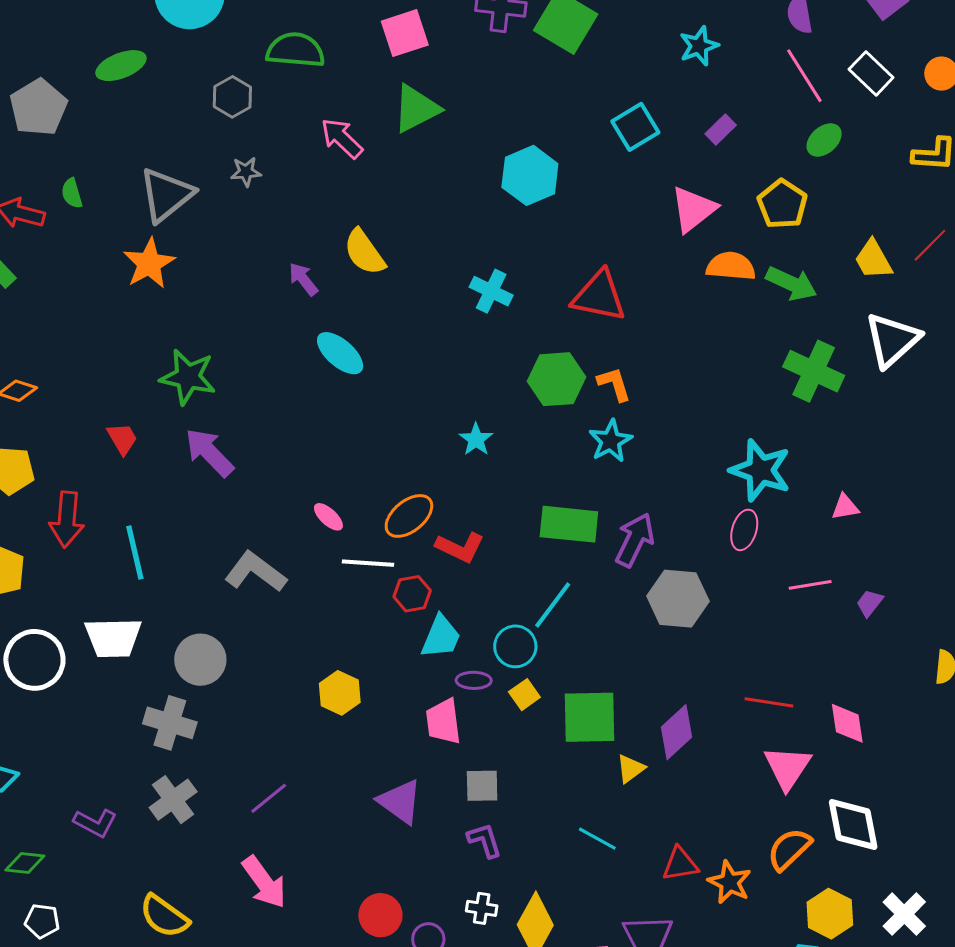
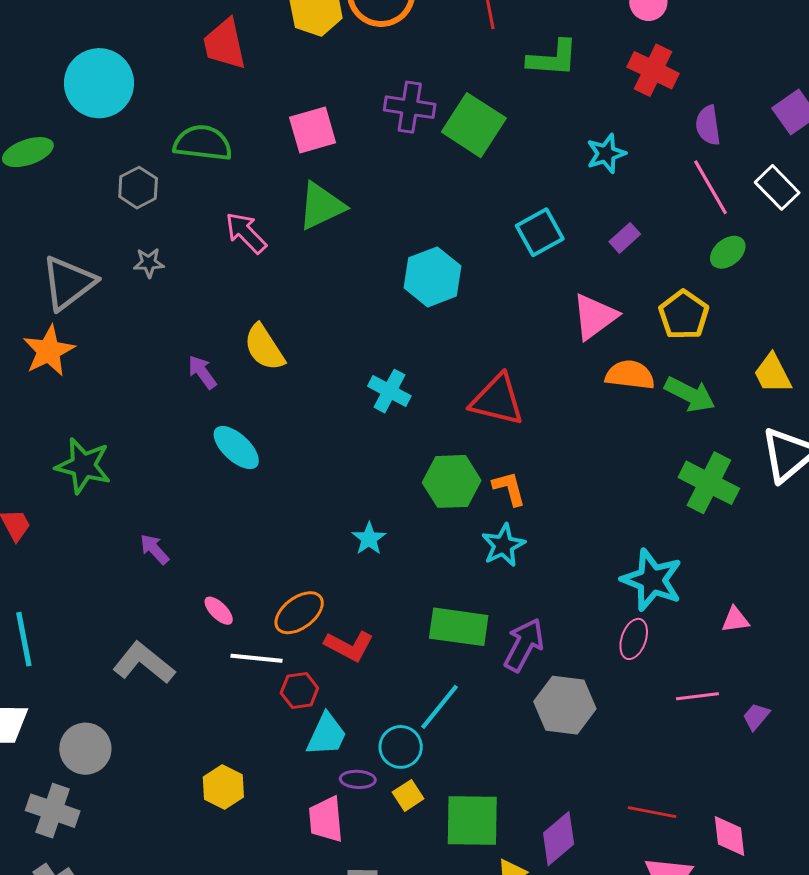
purple arrow: (209, 452) -> (154, 549), moved, size x0.6

